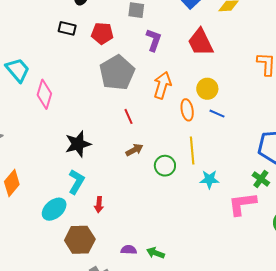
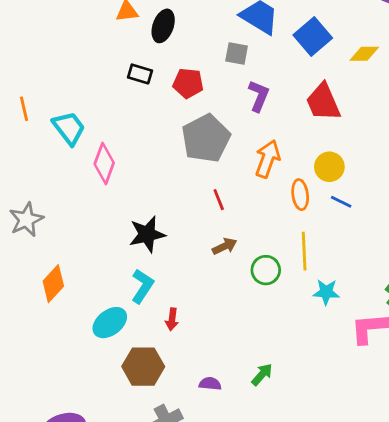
green arrow: (155, 253) -> (262, 375), moved, turned 108

